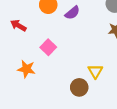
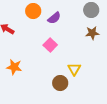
pink square: (48, 47) -> (50, 45), moved

